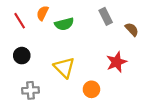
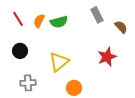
orange semicircle: (42, 13) -> (39, 21), moved
yellow triangle: (64, 68) -> (59, 62), turned 35
orange circle: (91, 89) -> (74, 88), moved

